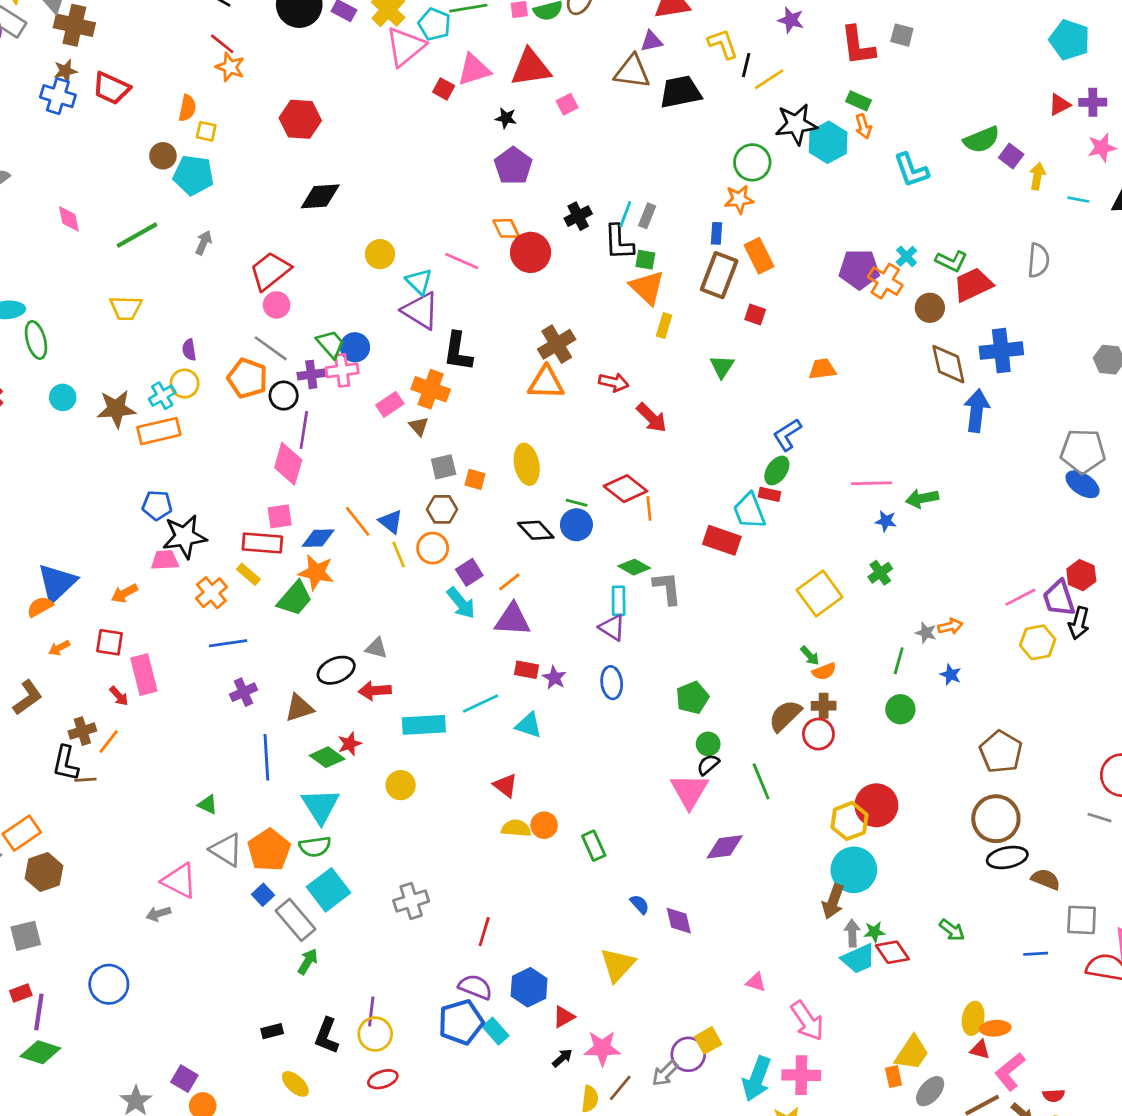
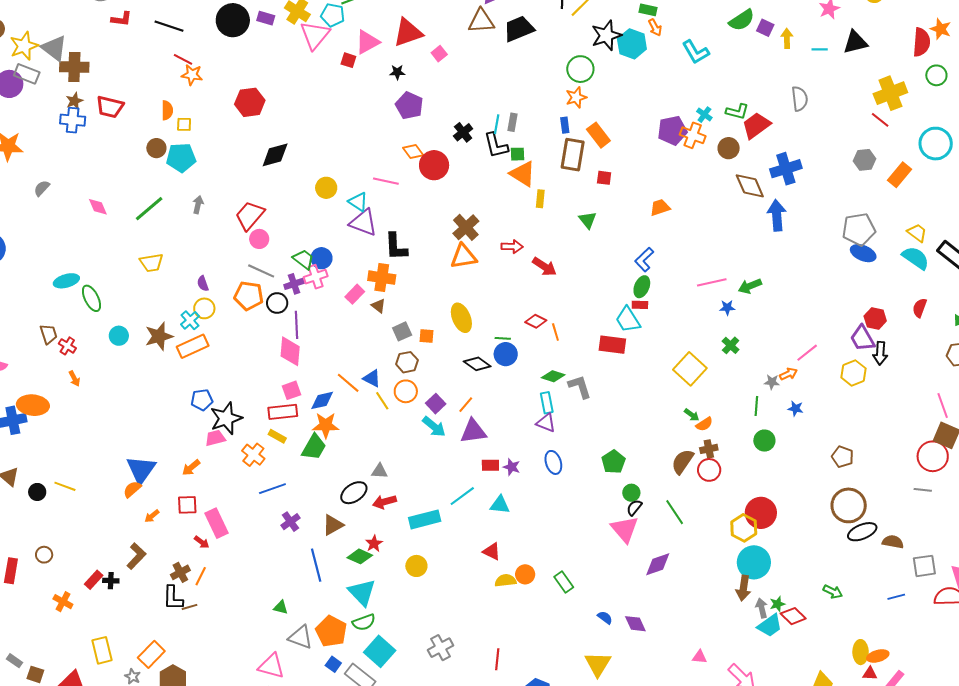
red diamond: (625, 489) -> (536, 321), size x0.7
pink line: (1020, 597) -> (807, 353), moved
brown pentagon: (1001, 752) -> (843, 457), size x0.7

